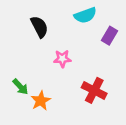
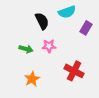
black semicircle: (39, 27) -> (42, 21), moved
green arrow: (20, 87) -> (26, 49), moved, turned -32

